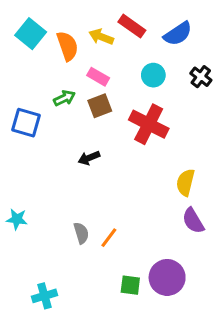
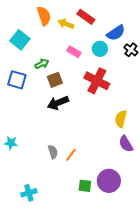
cyan square: (31, 34) -> (20, 40), moved
blue semicircle: (178, 34) -> (116, 33), moved
orange semicircle: (67, 46) -> (44, 16), moved
pink rectangle: (98, 77) -> (74, 52), moved
brown square: (100, 106) -> (55, 80), moved
black arrow: (89, 158) -> (58, 103), size x1.5

